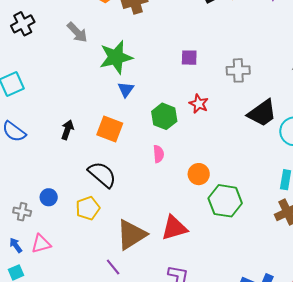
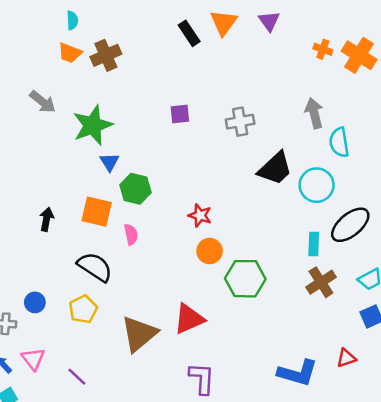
red star: (199, 104) -> (200, 215), moved
green hexagon: (164, 116) -> (135, 189), moved
pink semicircle: (158, 154) -> (131, 234), moved
pink triangle: (41, 244) -> (33, 359), turned -45
purple line: (113, 267) -> (77, 377), moved

